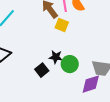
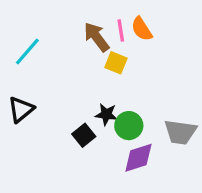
purple diamond: (91, 84) -> (138, 158), moved

